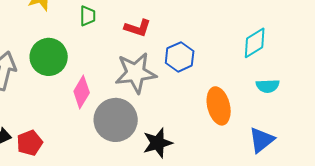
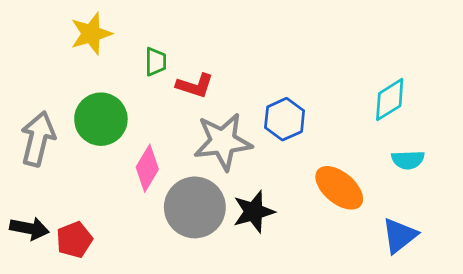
red L-shape: (138, 28) -> (195, 86), moved
orange ellipse: (219, 106) -> (339, 188), turned -36
black star: (158, 143) -> (254, 212), moved

